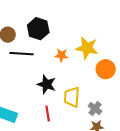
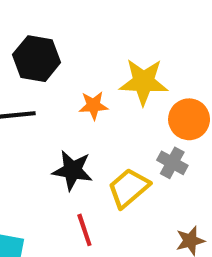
yellow trapezoid: (72, 97) -> (129, 188), turned 55
gray cross: (95, 109) -> (172, 163), moved

